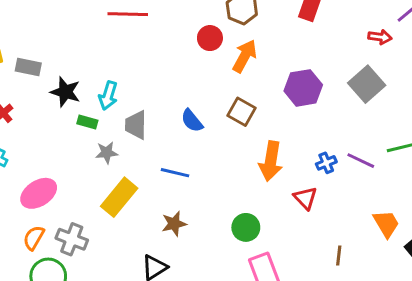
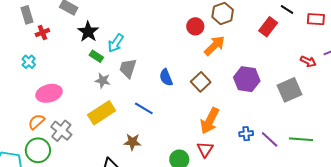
red triangle: (305, 198) -> (205, 149), moved

